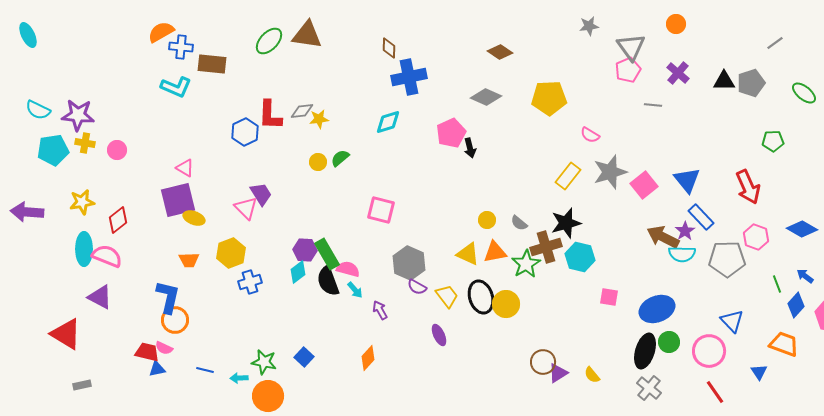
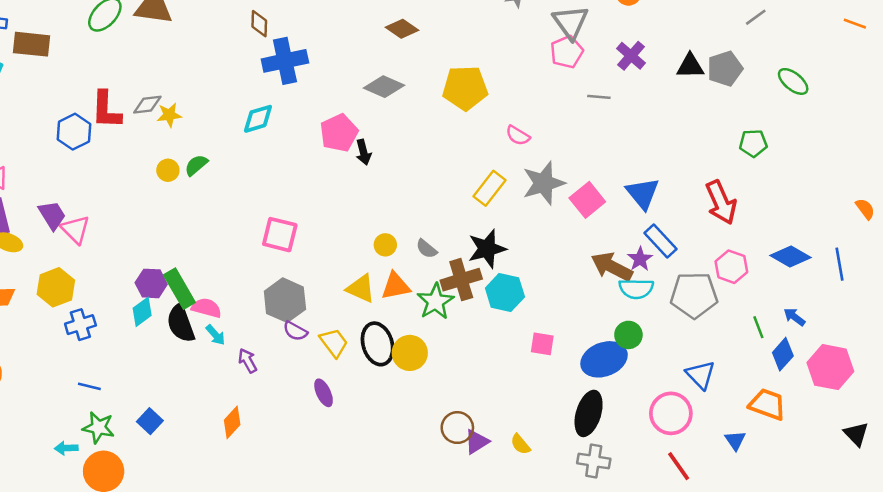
purple trapezoid: (261, 194) -> (52, 215), moved
pink square: (381, 210) -> (280, 235), moved
green circle: (669, 342) -> (628, 335), moved
blue line: (205, 370) -> (89, 386), moved
gray cross: (649, 388) -> (594, 461), turned -30

